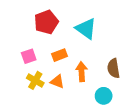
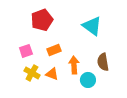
cyan triangle: (86, 29) -> (92, 26), moved
cyan circle: (104, 96) -> (88, 80), moved

